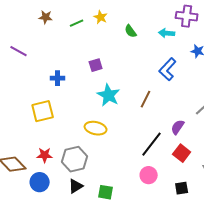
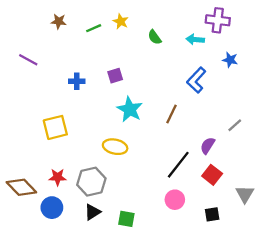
blue cross: (58, 78) -> (77, 81), moved

